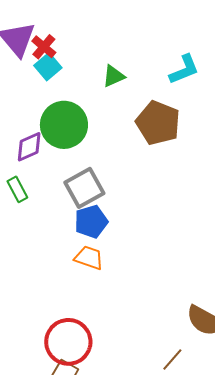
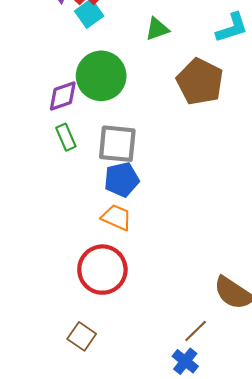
gray square: (84, 188) -> (117, 144), turned 30
green rectangle: (17, 189) -> (66, 137), moved
red circle: (68, 342) -> (102, 270), moved

